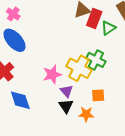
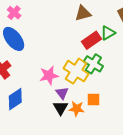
red rectangle: (94, 19) -> (91, 40), moved, turned 30
blue diamond: (20, 100) -> (15, 99), turned 70
orange star: (86, 114) -> (77, 109), moved

